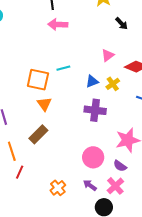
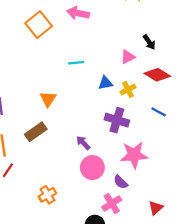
black arrow: (122, 23) -> (149, 42), moved
orange square: (38, 80) -> (39, 25), moved, turned 30
purple cross: (95, 110) -> (117, 120), moved
purple arrow: (90, 185) -> (83, 143), moved

